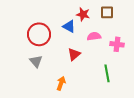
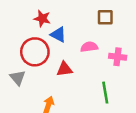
red star: (83, 14) -> (42, 19), moved
red circle: (39, 34) -> (35, 52), moved
red triangle: (74, 54) -> (64, 69), turned 32

